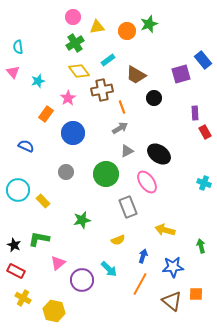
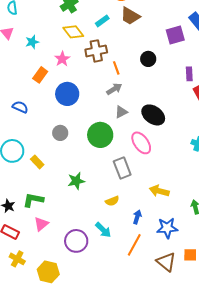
brown trapezoid: (136, 75) -> (130, 16), moved
pink triangle: (58, 263) -> (41, 224), moved

